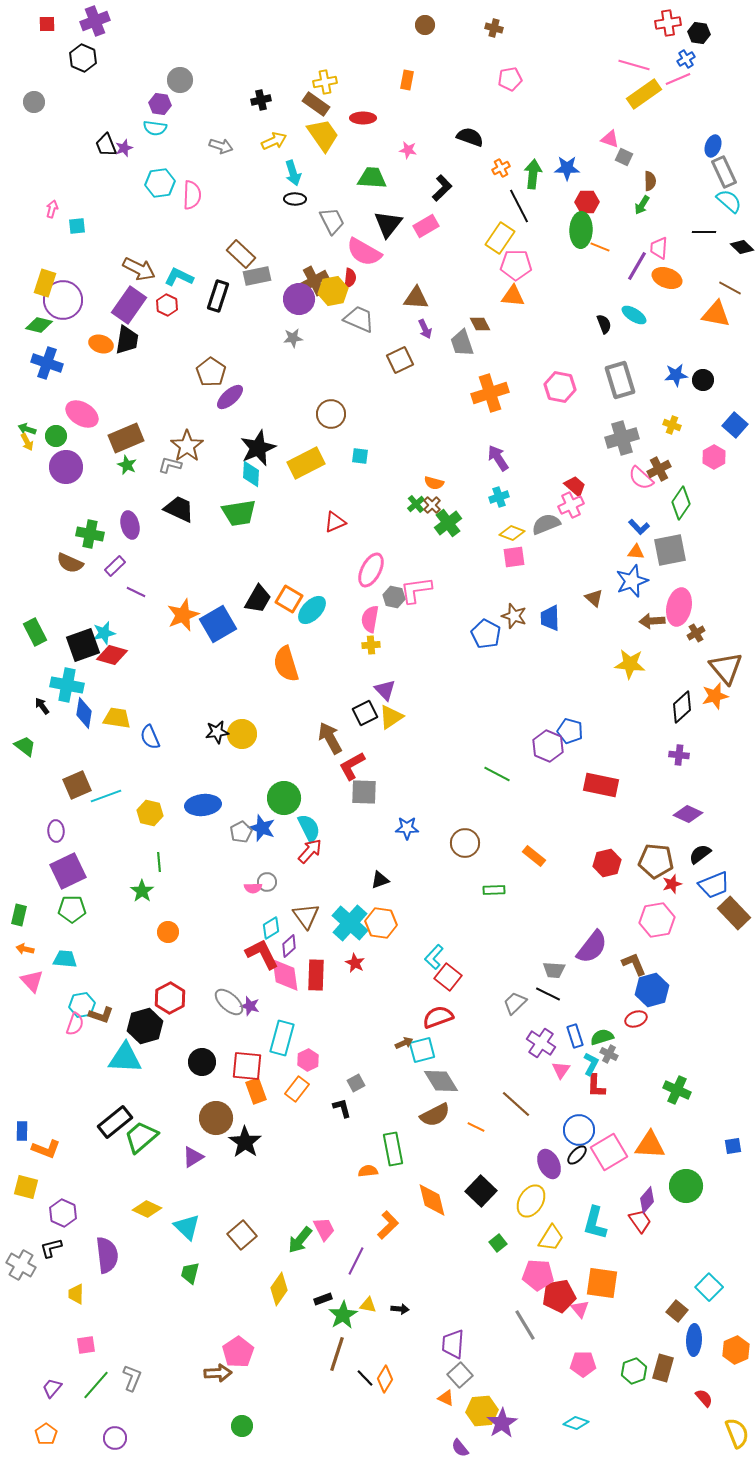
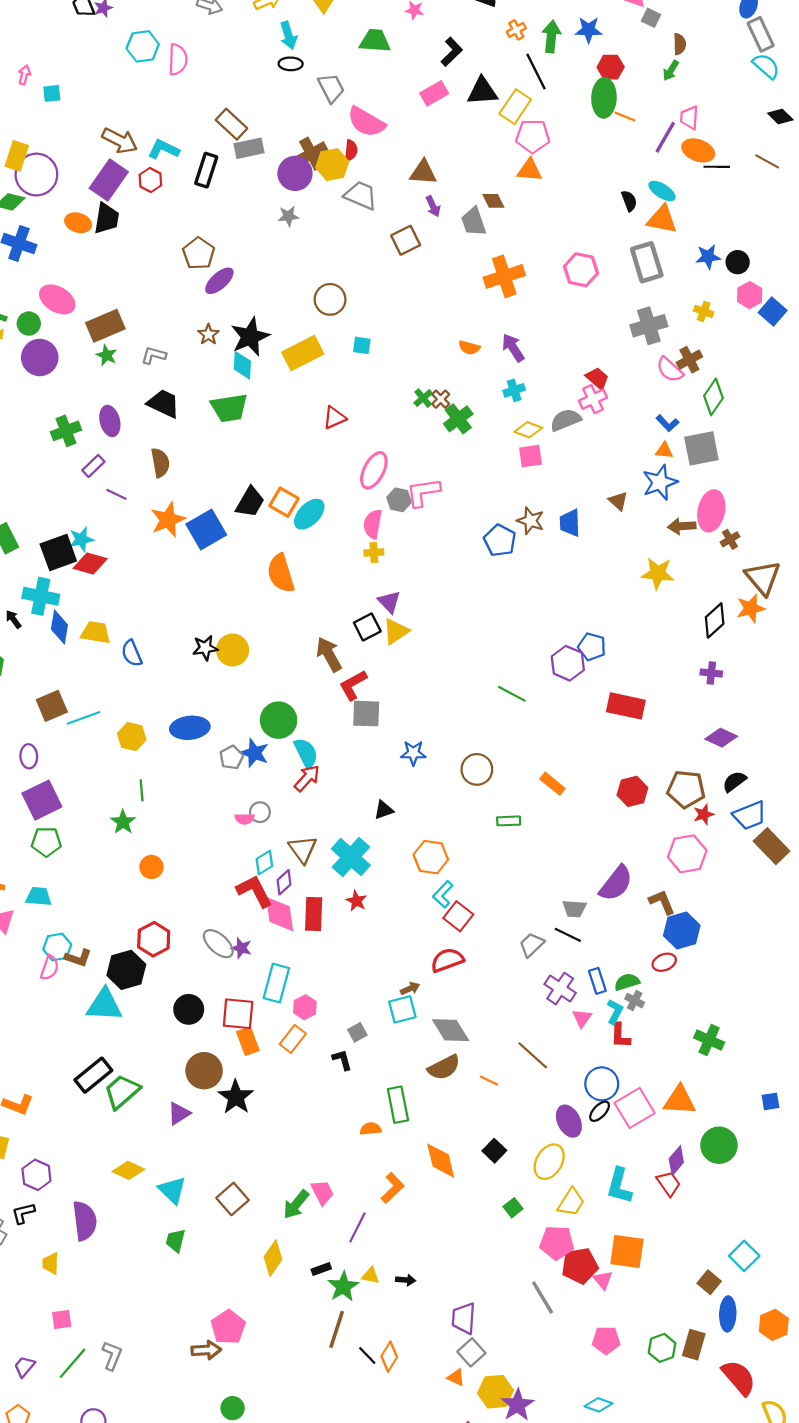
black triangle: (388, 224) -> (482, 91), moved, turned 48
black line: (704, 232) -> (717, 167), moved
orange triangle: (716, 314) -> (662, 219), moved
brown star: (187, 446) -> (208, 334), moved, size x0.6
pink hexagon: (714, 457) -> (750, 295), moved
orange semicircle: (434, 483) -> (469, 348), moved
green cross: (90, 534) -> (66, 431), turned -32
brown semicircle: (70, 563) -> (160, 463), moved, turned -124
orange hexagon: (381, 923) -> (431, 857), moved
cyan square: (422, 1050) -> (402, 1009), moved
black square: (481, 1191) -> (494, 1151), size x0.7
red semicircle: (704, 1398) -> (739, 1377), size x1.8

